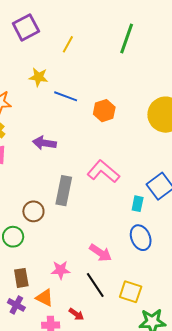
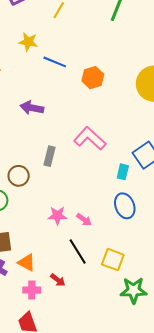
gray rectangle: (64, 191) -> (50, 156), size x0.7
pink arrow: (100, 253) -> (84, 220), size x0.7
pink star: (61, 270) -> (57, 216), moved

